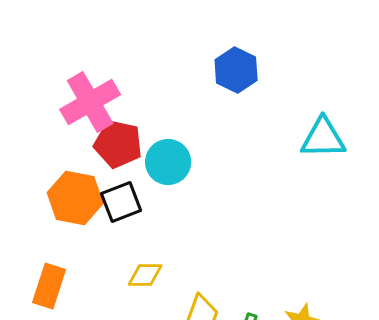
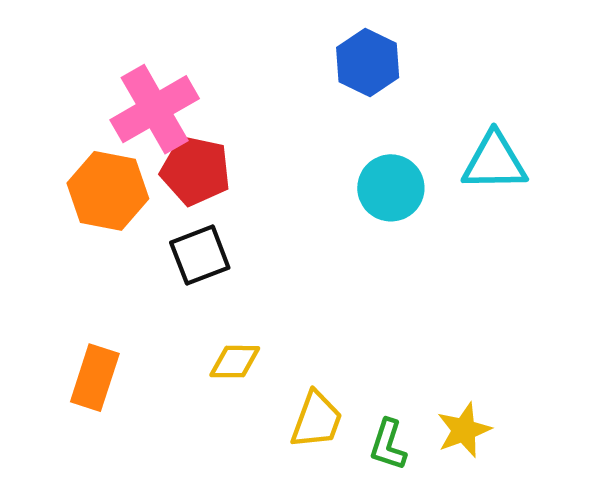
cyan circle: (168, 162) -> (391, 188), moved
orange hexagon: (75, 198) -> (108, 191), moved

